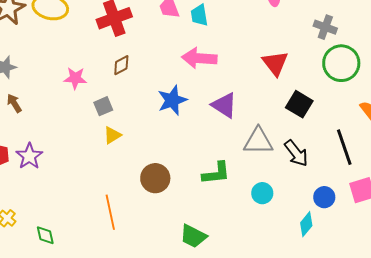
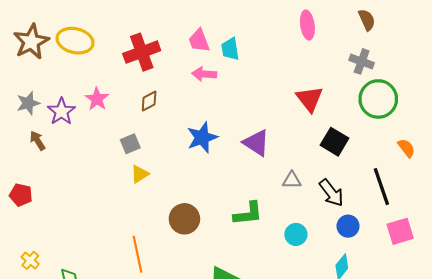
pink arrow: (199, 58) -> (204, 74), moved, size x0.7
pink star: (75, 78) -> (97, 99), moved, turned 30
gray triangle: (258, 141) -> (292, 180), size x0.6
purple star: (29, 156) -> (61, 111), moved
blue circle: (324, 197) -> (348, 226), moved

